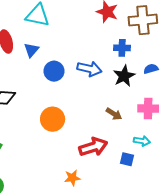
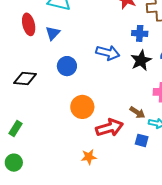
blue circle: (54, 71) -> (67, 66), moved
brown arrow: (114, 114) -> (137, 112), moved
orange circle: (53, 119) -> (82, 107), moved

